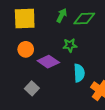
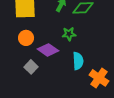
gray square: (32, 88) -> (31, 67), moved

